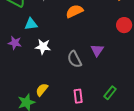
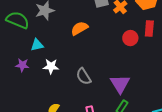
purple triangle: (97, 50) -> (120, 84), moved, size x1.5

